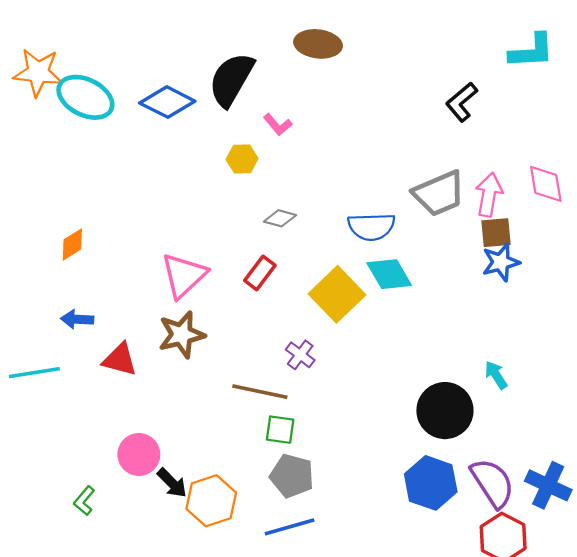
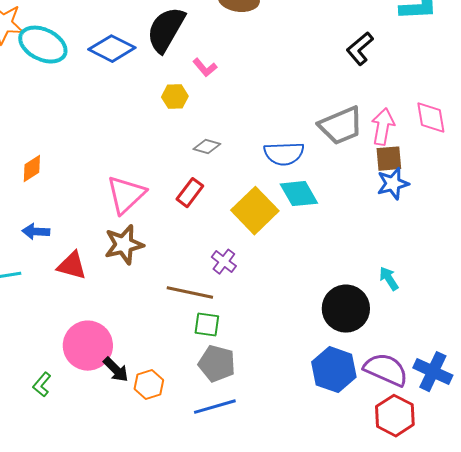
pink circle: (139, 454) -> (88, 346), size x1.4
purple semicircle: (492, 483) -> (386, 370), turned -33
orange hexagon: (211, 501) -> (149, 385), size x0.7

